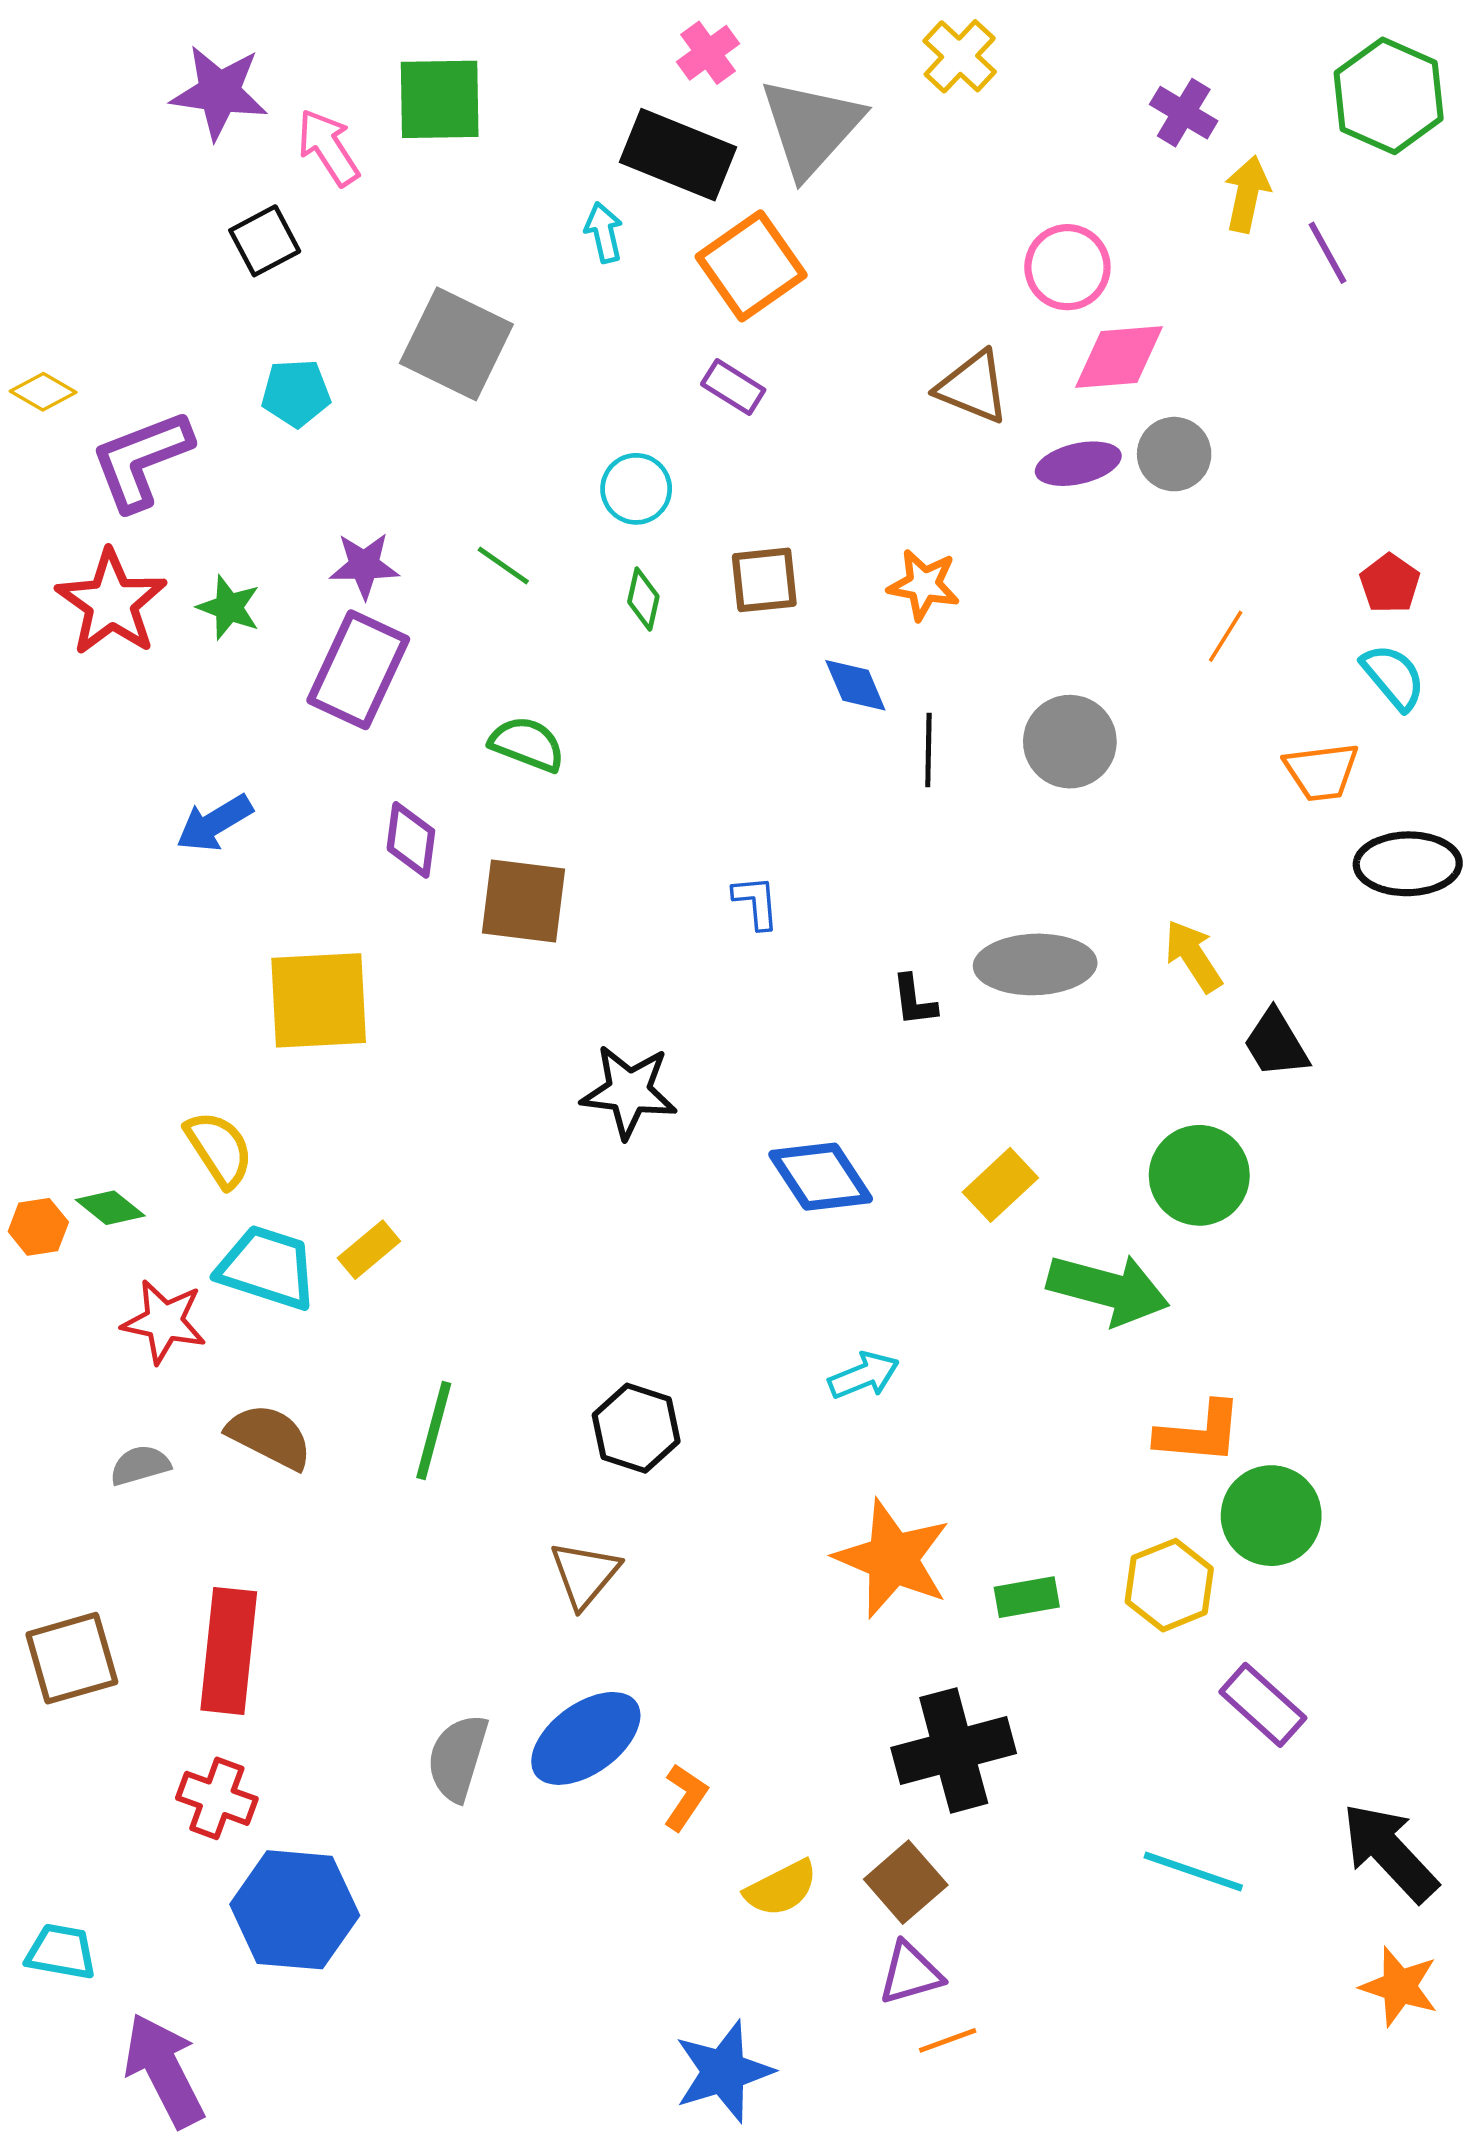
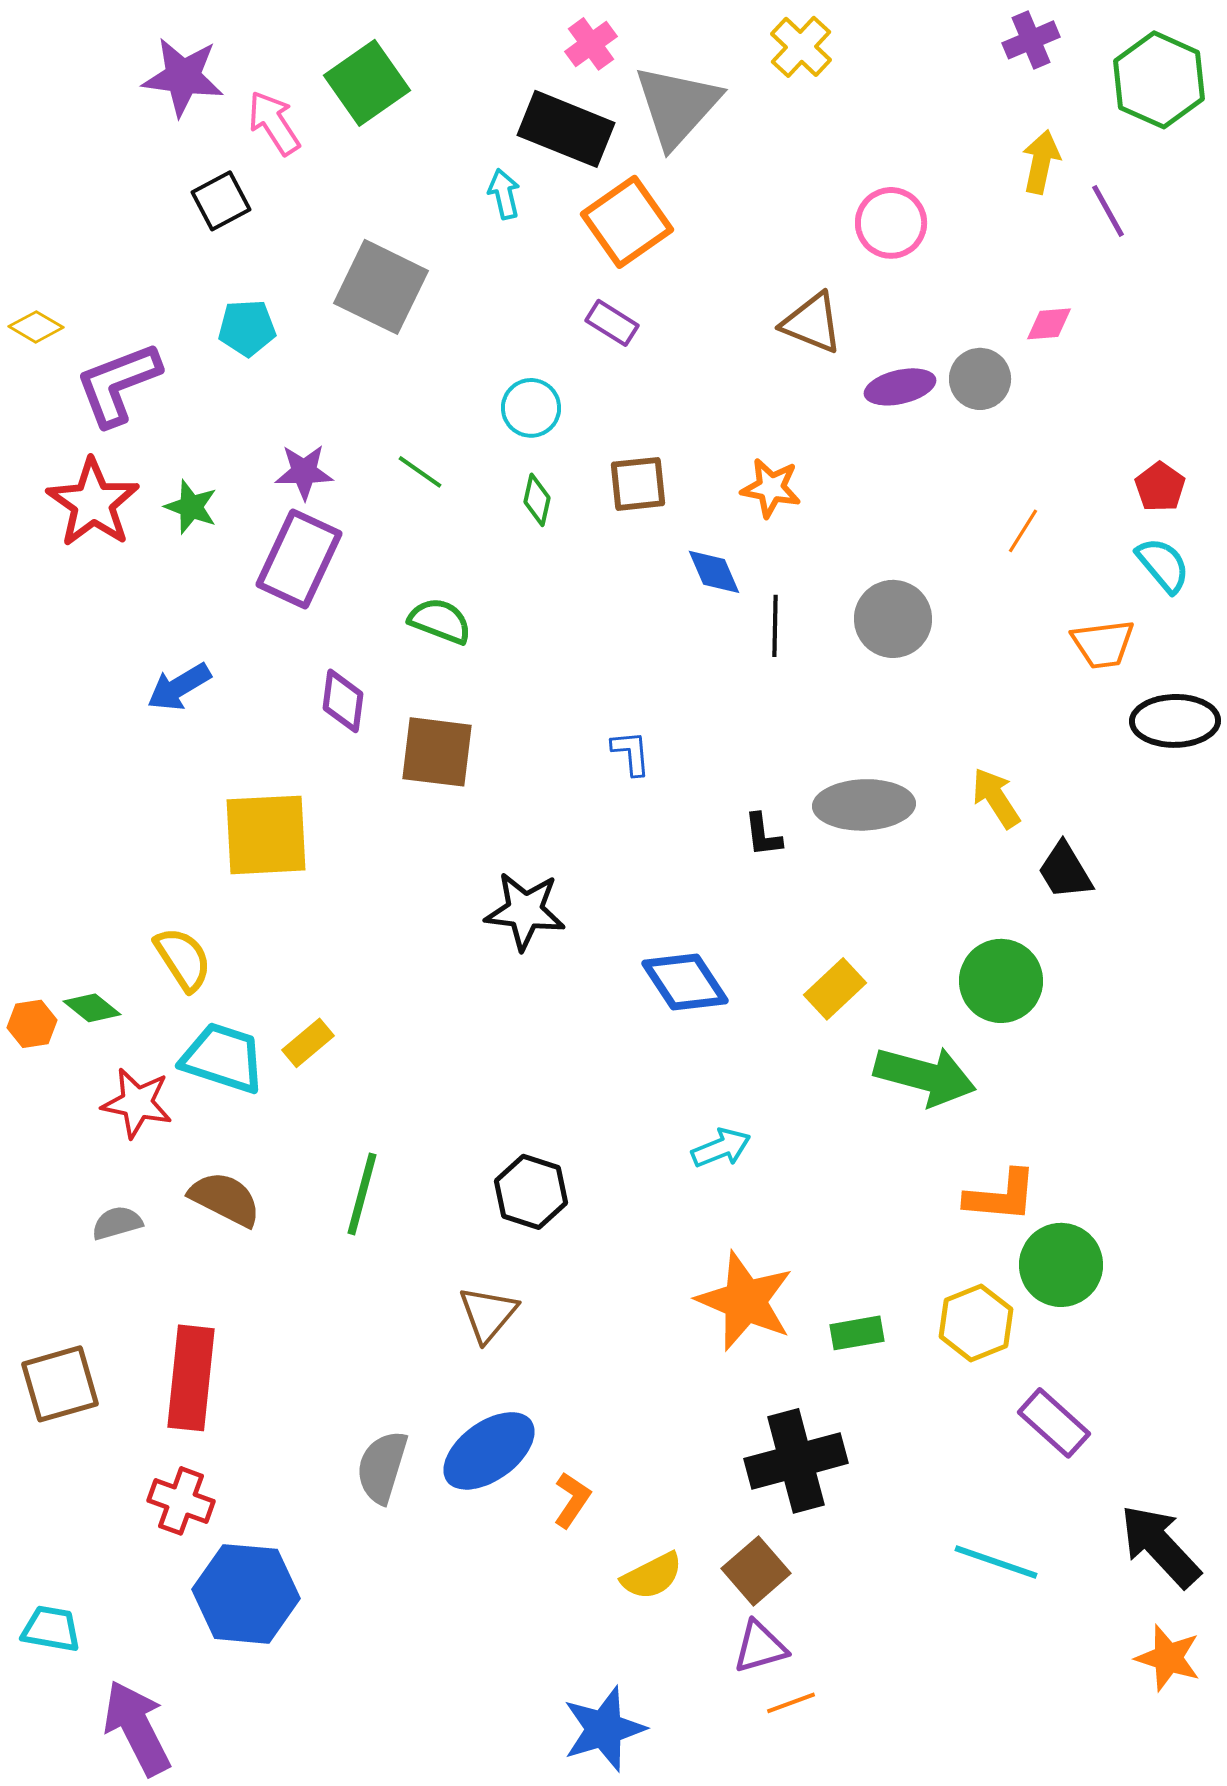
green square: (440, 99) -> (367, 83), turned -34
purple cross: (1184, 113) -> (1031, 40), moved, turned 36
pink diamond: (1119, 357) -> (1049, 324), moved, size x0.6

